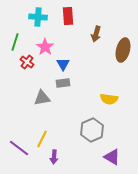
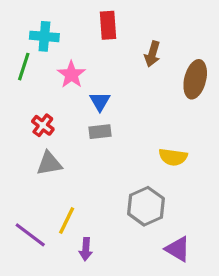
cyan cross: (38, 17) -> (44, 36), moved
red cross: (27, 62) -> (43, 125), moved
gray triangle: (42, 98) -> (49, 163), moved

